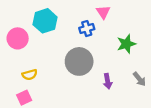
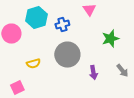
blue cross: (87, 29) -> (62, 25), moved
yellow semicircle: (30, 75) -> (33, 64), moved

